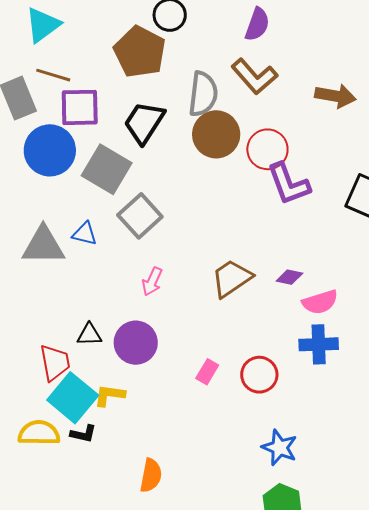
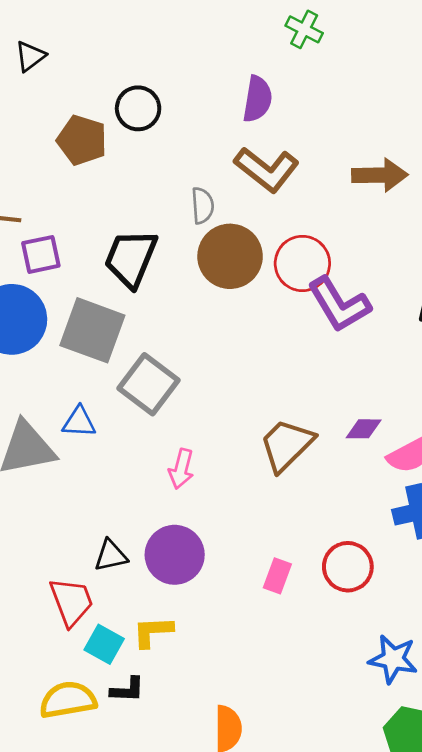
brown pentagon: (140, 52) -> (82, 140), moved, size x0.7
gray semicircle: (203, 94) -> (203, 206), size x0.6
purple square: (80, 107) -> (41, 254), size x0.7
cyan square: (73, 398) -> (104, 644), size x0.6

